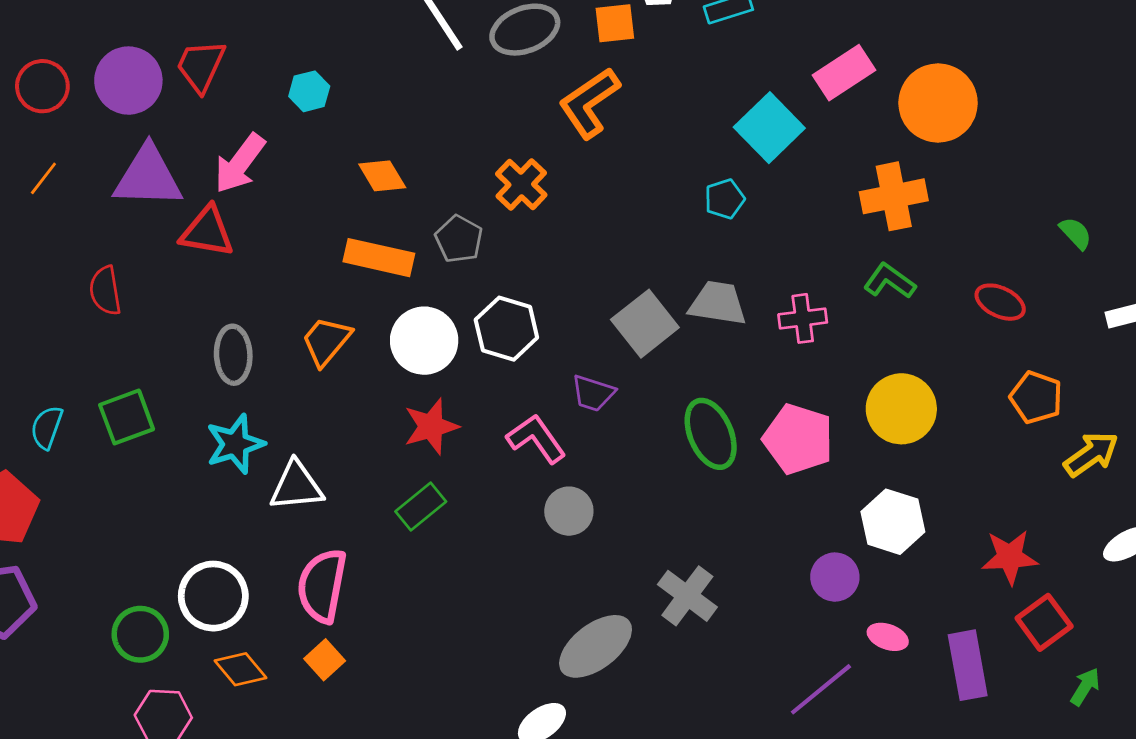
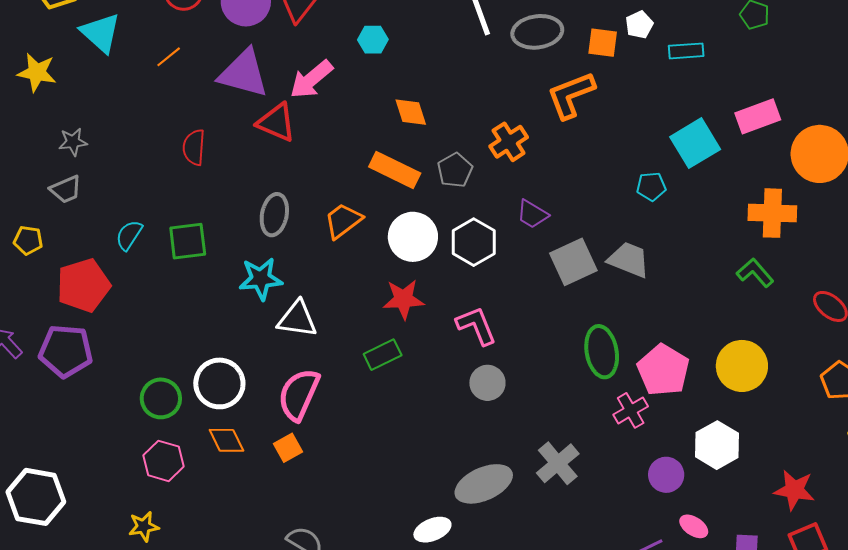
pink cross: (803, 318) -> (631, 410), moved, turned -36
purple trapezoid: (593, 393) -> (532, 214), moved

